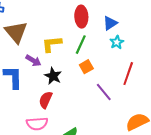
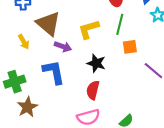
purple arrow: (33, 61) -> (63, 47), moved
orange square: (86, 67) -> (130, 47), turned 32

